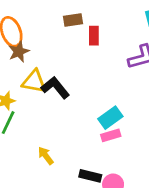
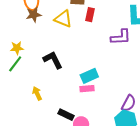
yellow triangle: (34, 82) -> (63, 19), moved
black L-shape: (55, 88) -> (53, 60), moved

